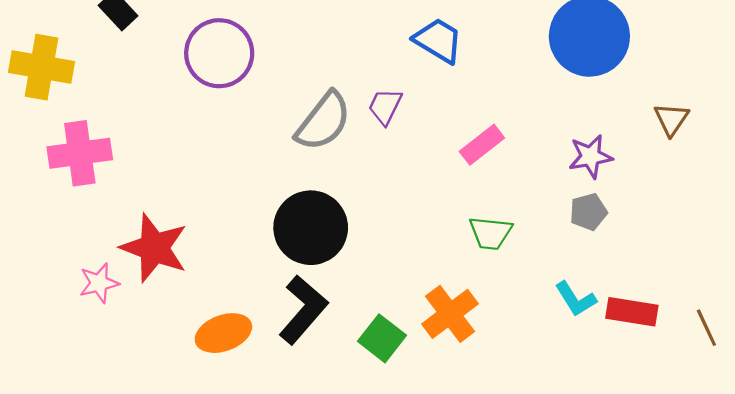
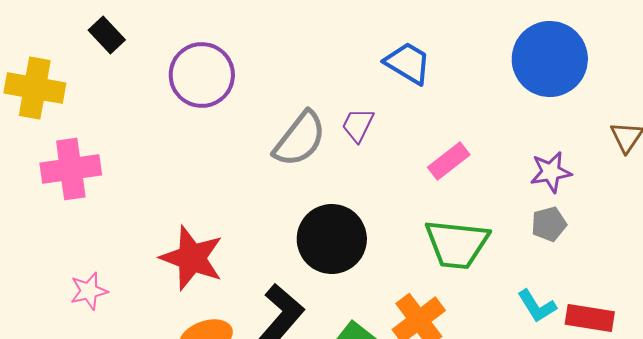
black circle: (311, 228) -> (332, 239), moved
green trapezoid: (490, 233) -> (457, 244), size x1.6
red star: (154, 248) -> (192, 258), moved

